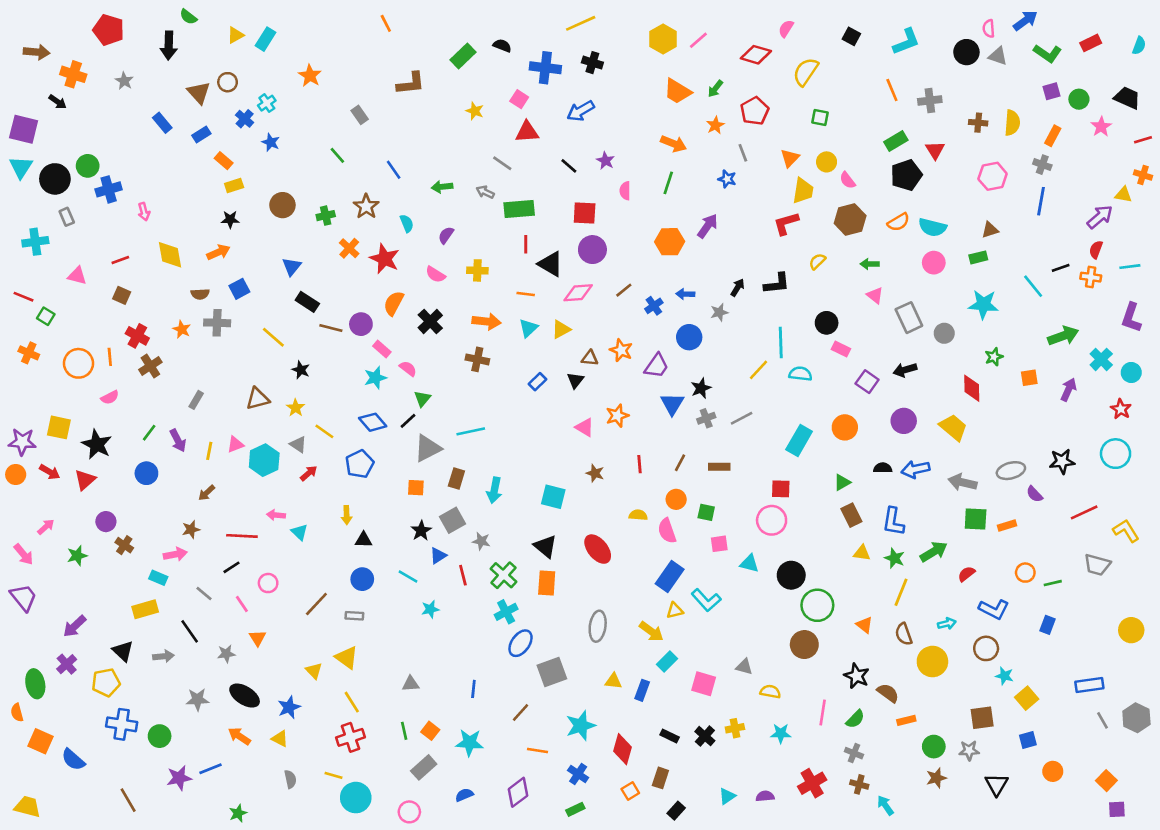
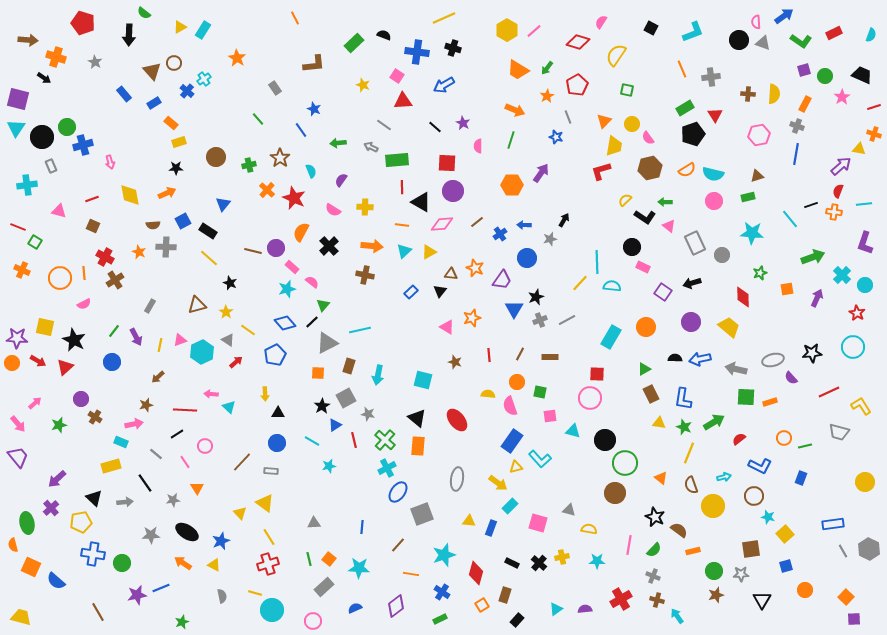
blue star: (271, 142) -> (314, 109), moved
black L-shape: (777, 284) -> (645, 217), moved, turned 40
black rectangle: (307, 302) -> (208, 231), moved

